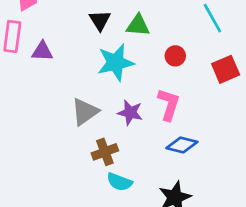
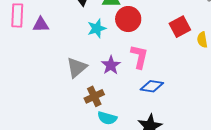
red circle: (175, 56) -> (128, 19), moved, size x1.6
cyan star: (116, 63) -> (97, 28), size x0.7
purple star: (130, 113) -> (111, 65), turned 30

